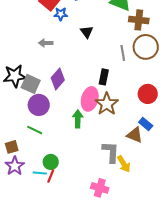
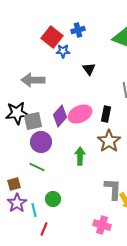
gray arrow: (46, 43) -> (33, 80), moved, size x1.6
gray square: (31, 84) -> (33, 121), turned -36
pink ellipse: (90, 99) -> (80, 114), moved, turned 50
cyan line: (40, 173) -> (34, 210), moved, turned 72
red line: (51, 176) -> (44, 229), moved

